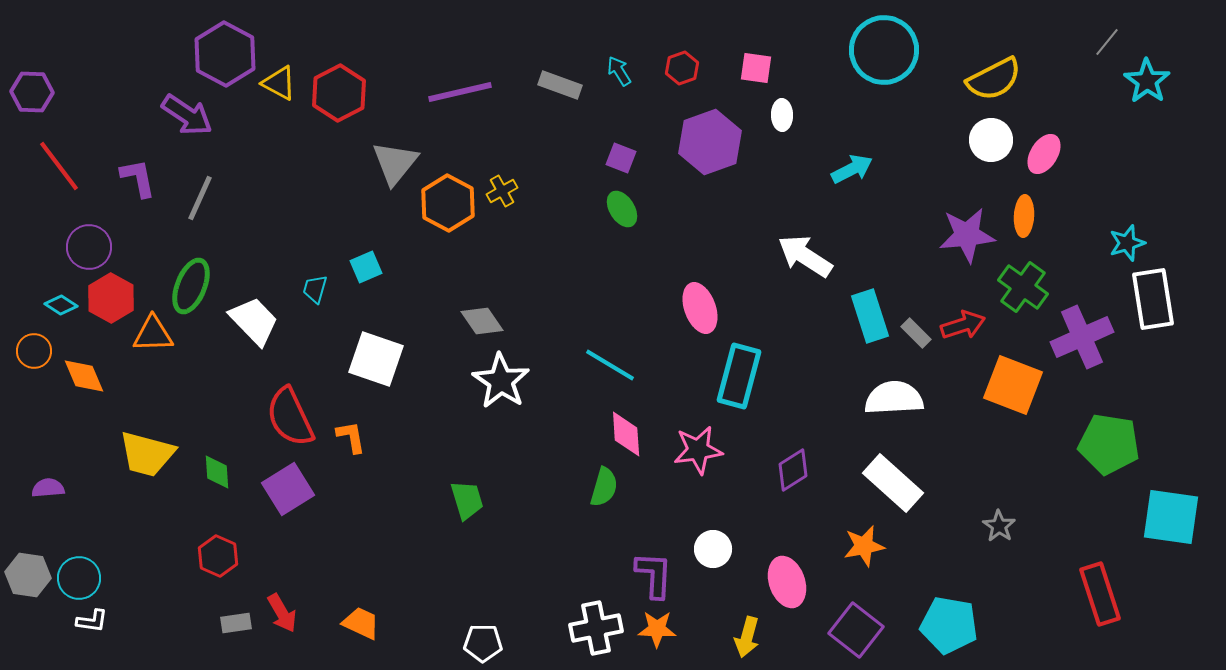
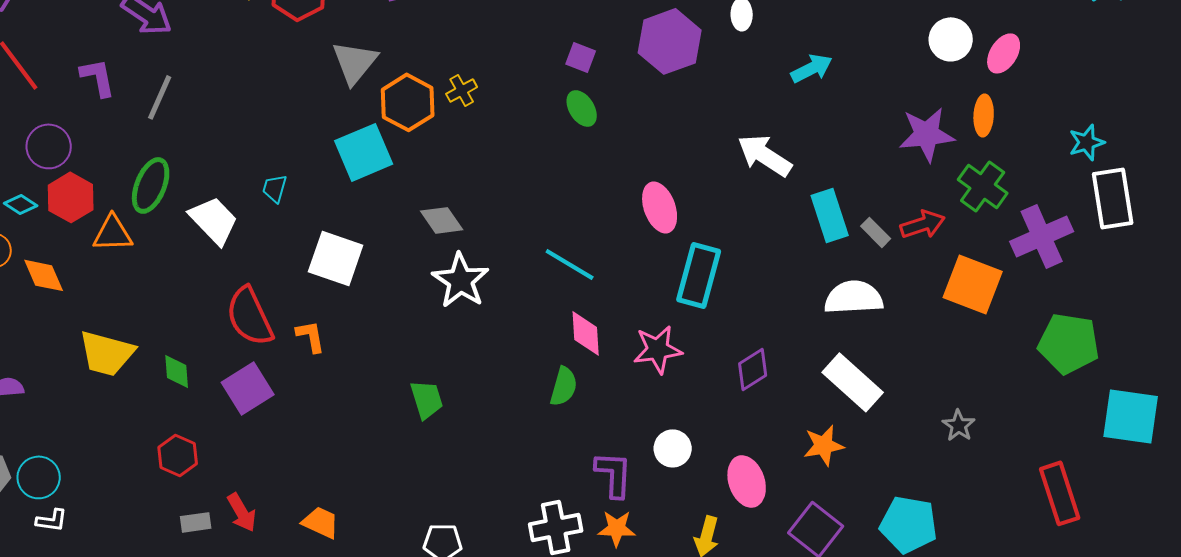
cyan square: (366, 267) -> (364, 152), moved, size x1.8

